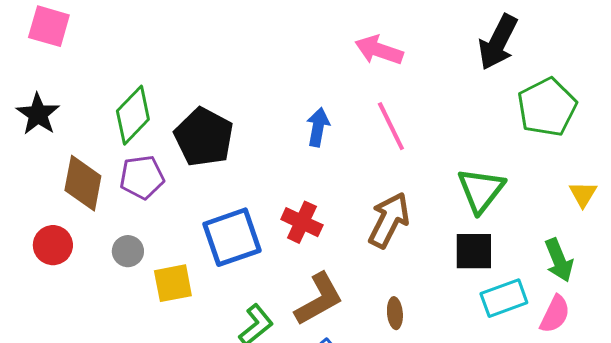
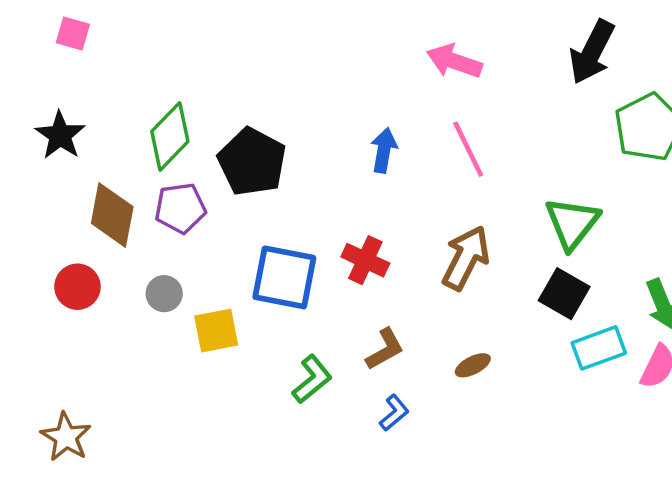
pink square: (49, 26) -> (73, 34), size x0.7
blue square: (232, 237) -> (284, 277), turned 30
black square: (474, 251) -> (564, 294), turned 30
brown L-shape: (319, 299) -> (385, 349), size x0.7
brown ellipse: (395, 313) -> (473, 365), turned 68

